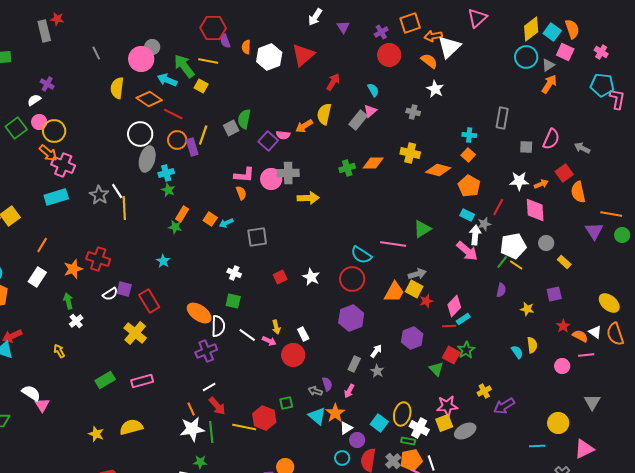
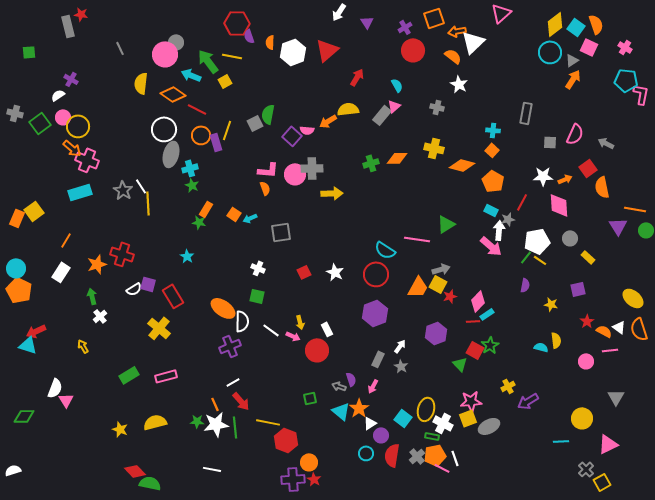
yellow square: (201, 86) -> (225, 81), turned 32
yellow semicircle: (324, 114) -> (348, 109), turned 70
cyan semicircle: (517, 352) -> (541, 347), turned -40
white semicircle: (31, 393) -> (55, 388), turned 78
red hexagon: (264, 418) -> (286, 440), moved
green star: (200, 462) -> (197, 421), moved

